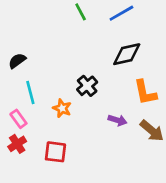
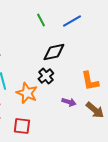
black diamond: (127, 54) -> (54, 52), moved
orange star: (62, 108) -> (27, 93), size x1.5

